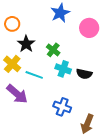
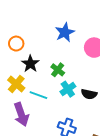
cyan cross: (63, 69) -> (68, 89), turned 35
purple arrow: (17, 94) -> (21, 114), turned 30

